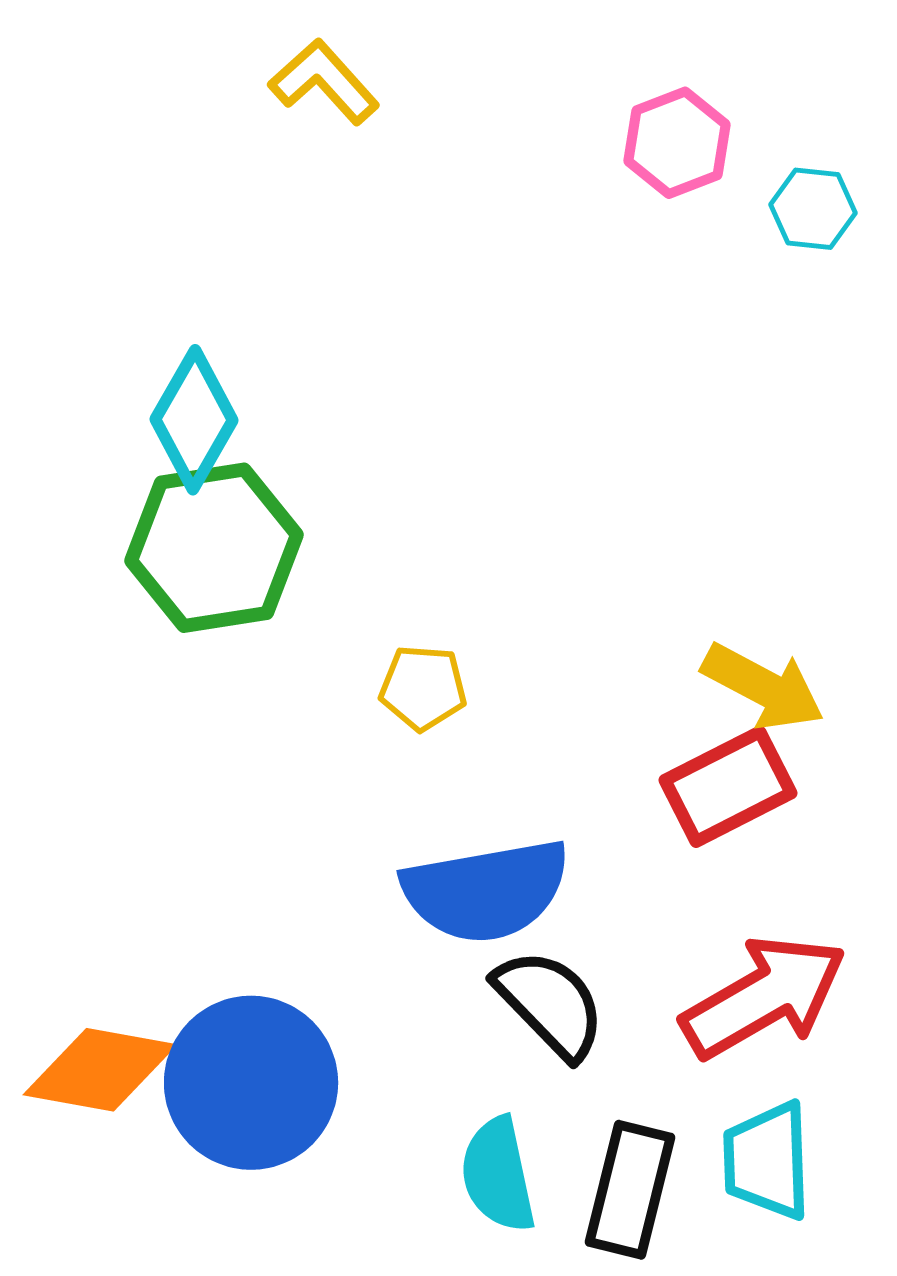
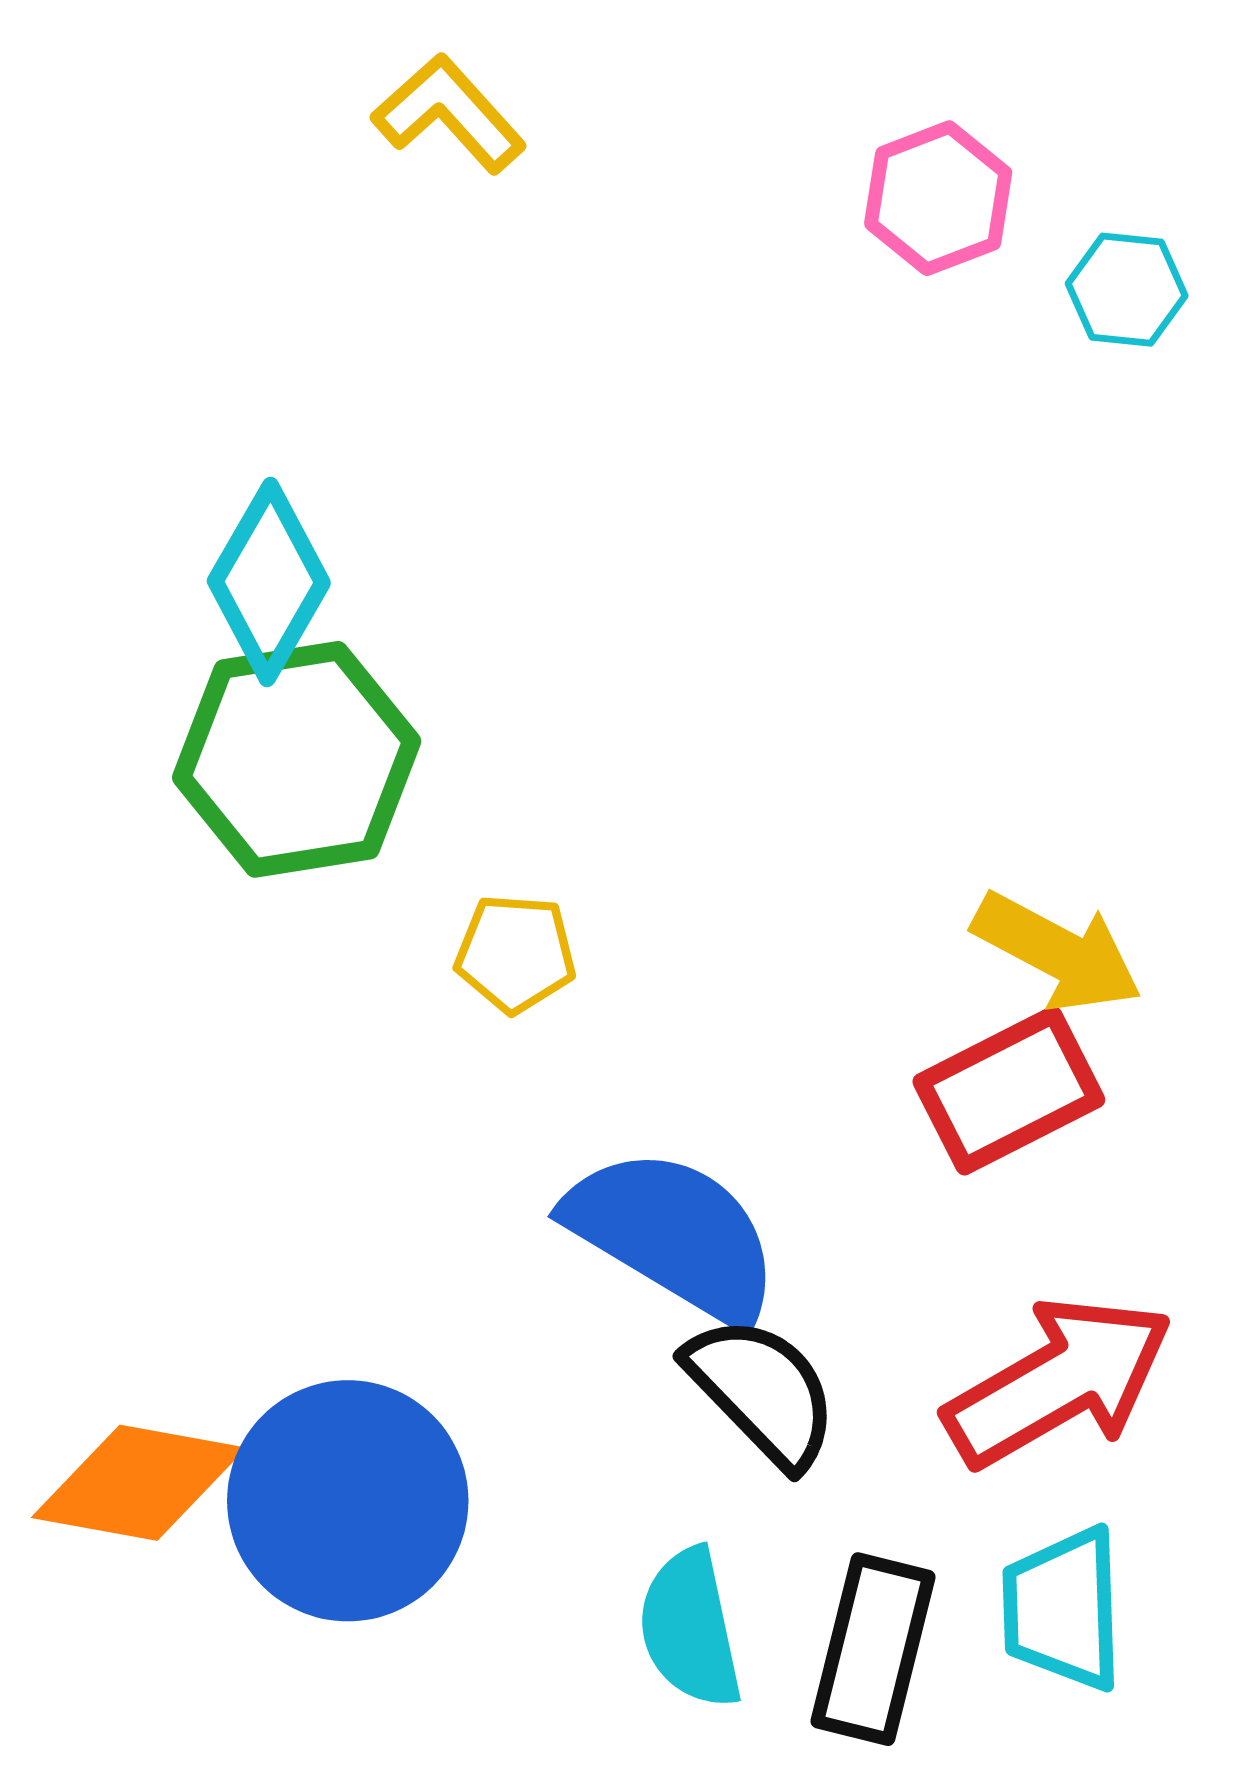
yellow pentagon: (423, 688) -> (515, 953), moved
blue semicircle: (486, 891) -> (673, 1235), turned -139

